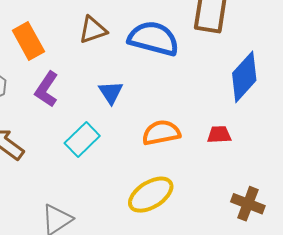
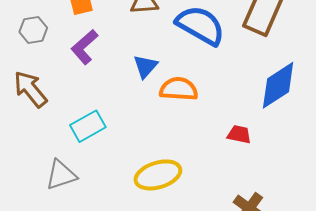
orange semicircle: (161, 133) -> (179, 89), moved
cyan rectangle: (82, 139) -> (88, 126), moved

